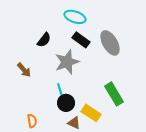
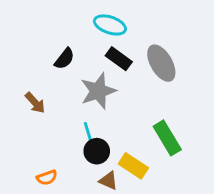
orange semicircle: (32, 121) -> (47, 178), turned 80

